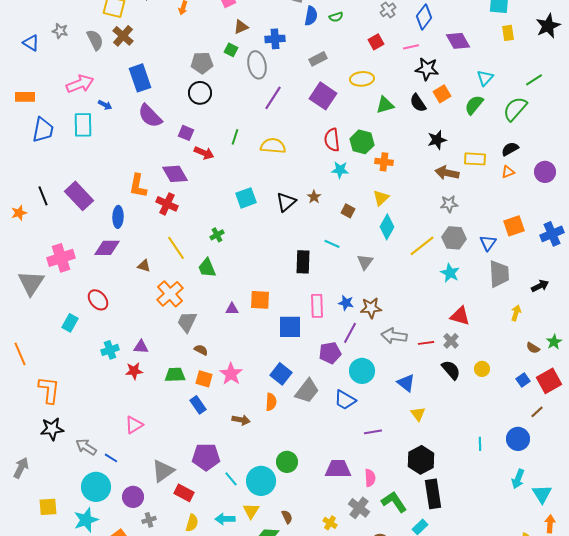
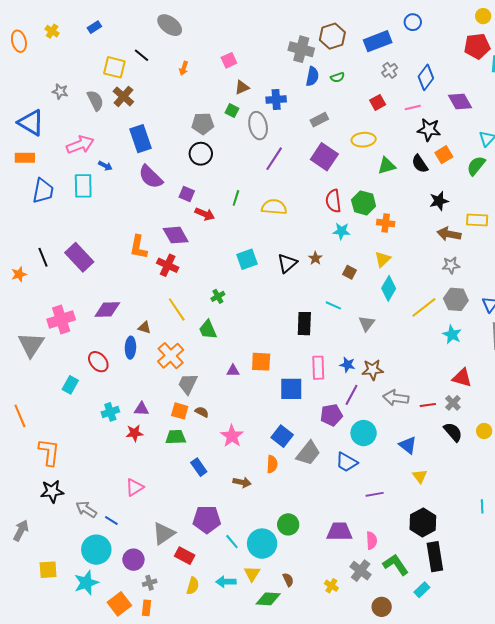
blue triangle: (31, 43) -> (31, 123), moved, size x1.6
blue ellipse: (118, 217) -> (130, 348), moved
orange square: (204, 379) -> (180, 411), moved

